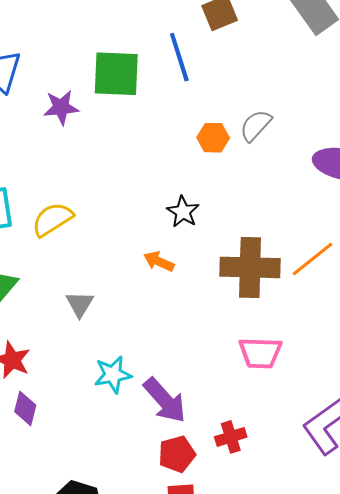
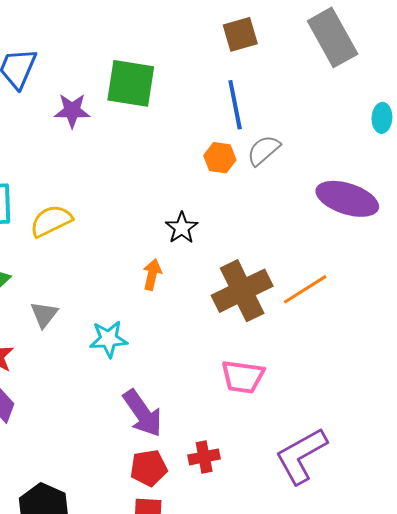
blue line: (179, 57) -> (235, 105), moved
orange arrow: (159, 261) -> (152, 275), turned 72
brown cross: (250, 267) -> (242, 291), turned -34
gray triangle: (80, 304) -> (44, 314), moved
cyan star: (113, 375) -> (109, 339), moved

